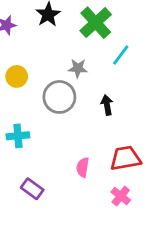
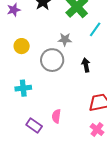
pink semicircle: (83, 167) -> (56, 116), moved

